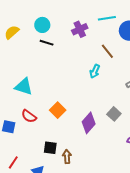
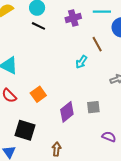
gray square: (114, 114) -> (93, 107), turned 32
black square: (50, 148) -> (25, 130), size x1.5
brown arrow: (67, 157) -> (57, 149), moved

